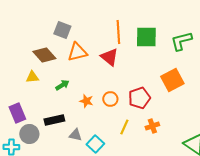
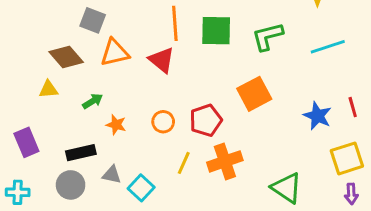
orange star: (86, 101) -> (116, 125), moved
orange cross: (152, 126) -> (225, 161), size x1.6
gray circle: (29, 134) -> (71, 185), moved

